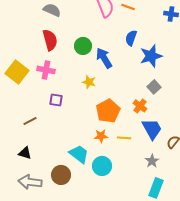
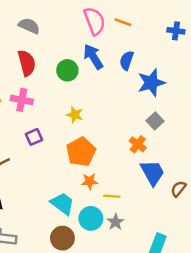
blue arrow: (104, 58) -> (93, 57), moved
purple square: (56, 100) -> (34, 137), turned -32
orange pentagon: (108, 111) -> (81, 152), moved
yellow line: (124, 138) -> (112, 196), moved
gray star: (152, 161) -> (115, 222), moved
brown circle: (61, 175) -> (62, 238), moved

